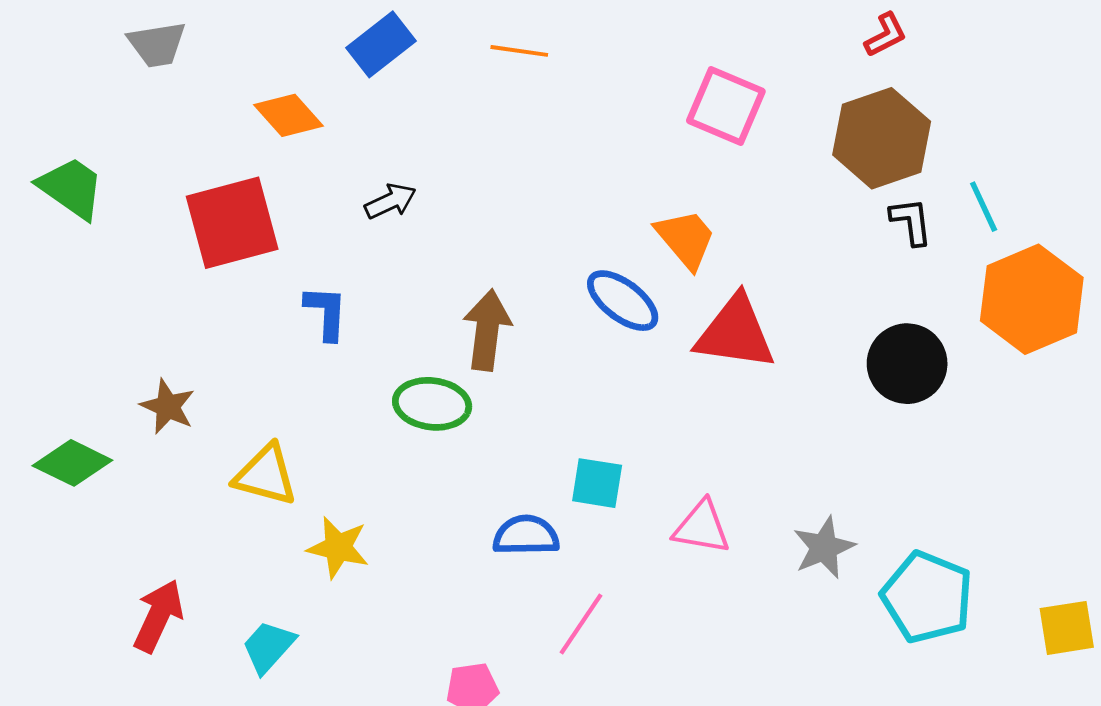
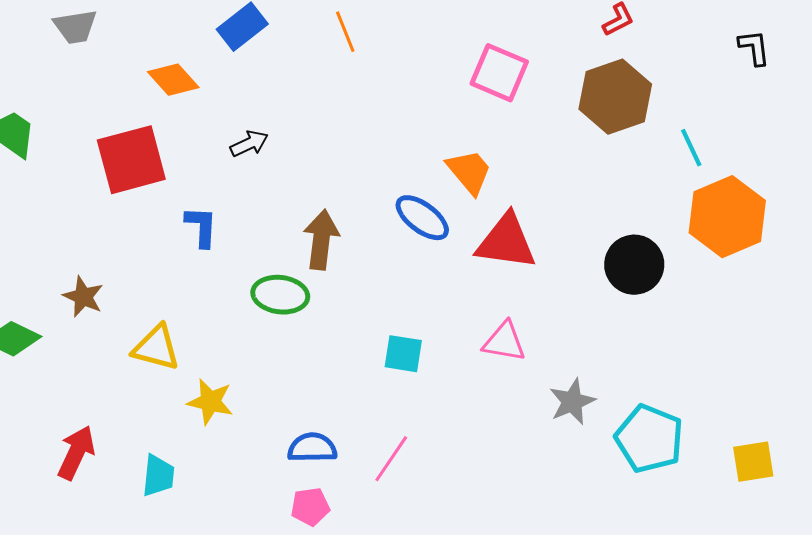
orange line: (519, 51) -> (345, 32), turned 60
black L-shape: (911, 221) -> (754, 48), moved
pink triangle: (702, 527) -> (504, 342), moved
blue semicircle: (526, 535) -> (312, 448), moved
cyan trapezoid: (268, 647) -> (158, 476), turned 144

